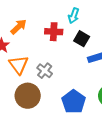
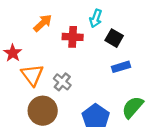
orange arrow: (19, 27) -> (43, 23), moved
black square: (82, 39) -> (114, 38), moved

